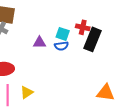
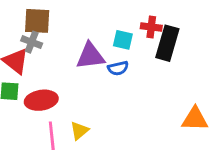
purple triangle: (39, 43) -> (90, 56), size x1.5
blue semicircle: (61, 46) -> (118, 68), moved

